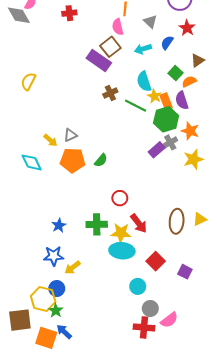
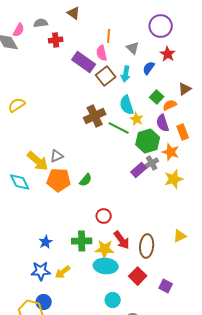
brown square: (110, 47) -> (106, 76), moved
cyan arrow: (143, 49) -> (126, 74), turned -63
purple rectangle: (99, 60) -> (84, 62), moved
brown triangle: (198, 60) -> (185, 89), moved
yellow semicircle: (28, 81) -> (17, 105), turned 30
brown cross: (110, 93) -> (95, 116), size x1.5
orange rectangle: (166, 101) -> (183, 132), moved
yellow arrow: (50, 140) -> (38, 161), size x1.6
brown ellipse: (177, 221) -> (147, 246), moved
yellow arrow: (73, 268) -> (63, 272), moved
cyan circle: (138, 286) -> (113, 300), moved

